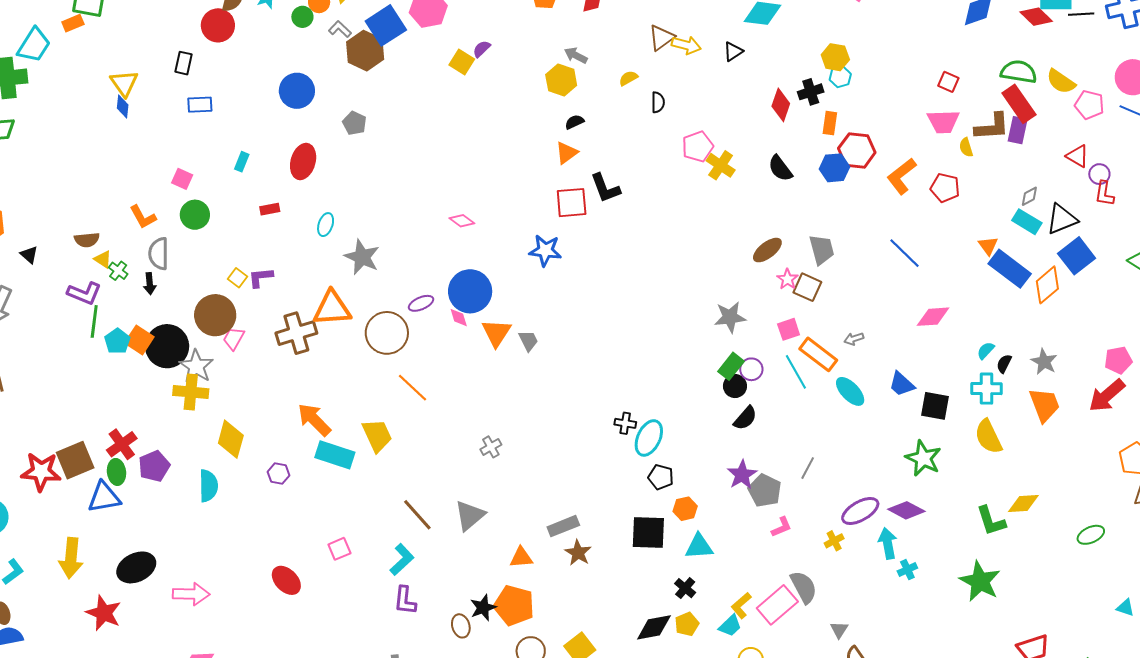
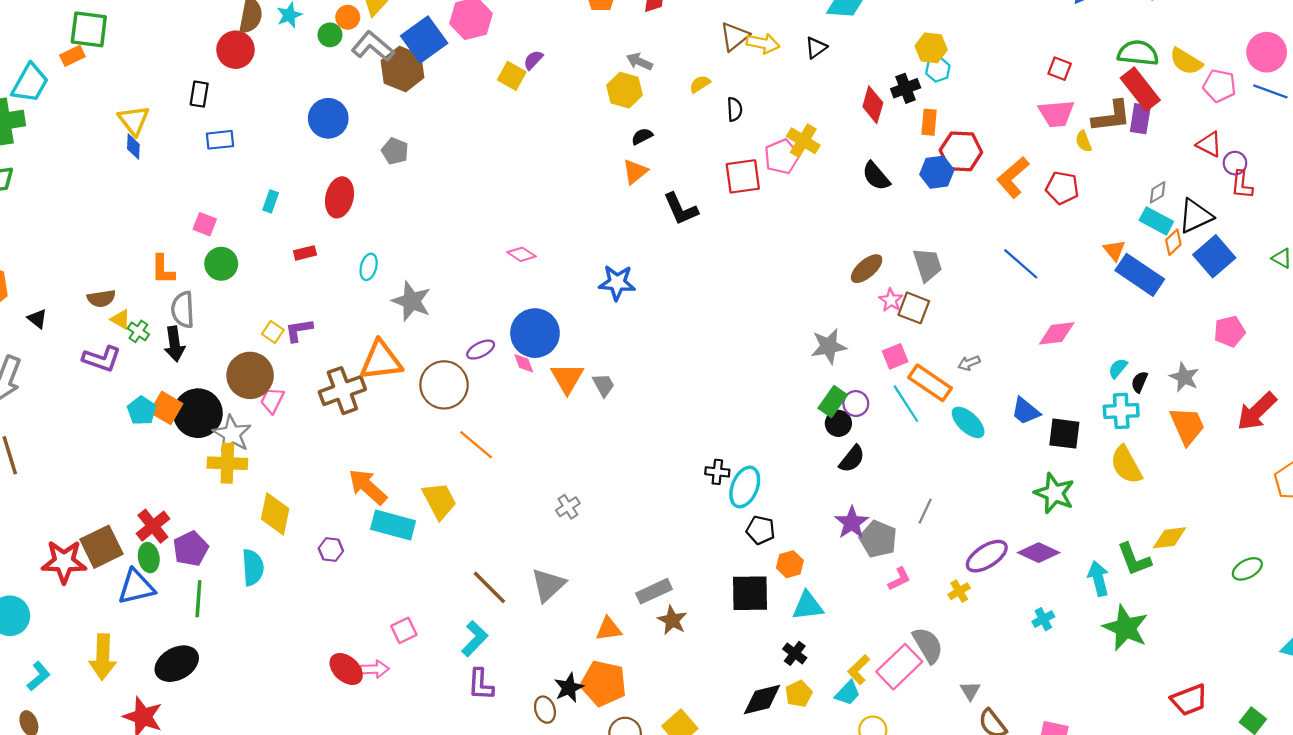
gray L-shape: (340, 29) -> (373, 46), size x1.6
yellow cross: (721, 165) -> (803, 141), moved
red square: (572, 203) -> (743, 176), moved
orange L-shape: (143, 217) -> (163, 269), turned 32
black arrow: (150, 284) -> (175, 344), size x1.4
orange diamond: (1047, 285) -> (1173, 242), moved, size x0.6
green line: (94, 321) -> (198, 599), moved
pink pentagon: (1118, 360) -> (1229, 331), moved
cyan arrow: (888, 543) -> (1098, 579), moved
pink arrow: (191, 594) -> (375, 669), moved, size x0.7

